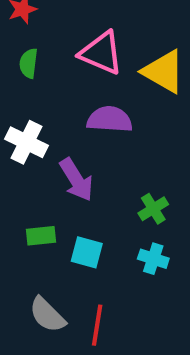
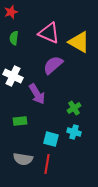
purple semicircle: (110, 119) -> (53, 65), turned -45
cyan square: (87, 252) -> (51, 139), moved
gray semicircle: (47, 315) -> (23, 159), turned -36

